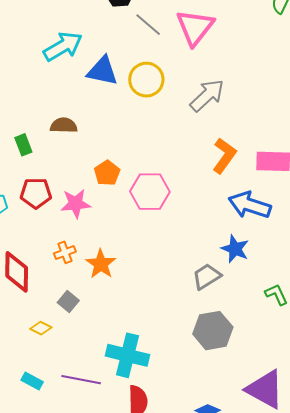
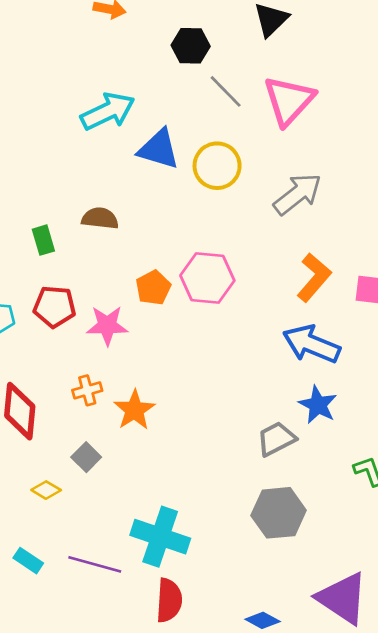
pink hexagon: (150, 192) -> (207, 278), moved
blue arrow: (250, 205) -> (311, 344), moved

